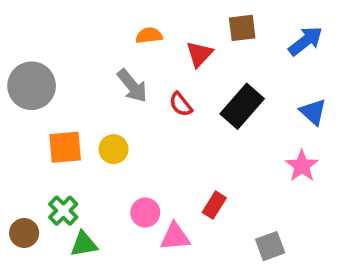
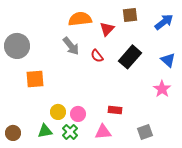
orange semicircle: (149, 35) -> (80, 19), size x1.6
yellow circle: (114, 149) -> (58, 112), moved
red rectangle: (214, 205) -> (115, 110), turned 64
green cross: (63, 211) -> (70, 132), moved
brown circle: (24, 233) -> (13, 133), moved
pink triangle: (175, 237) -> (103, 132), moved

